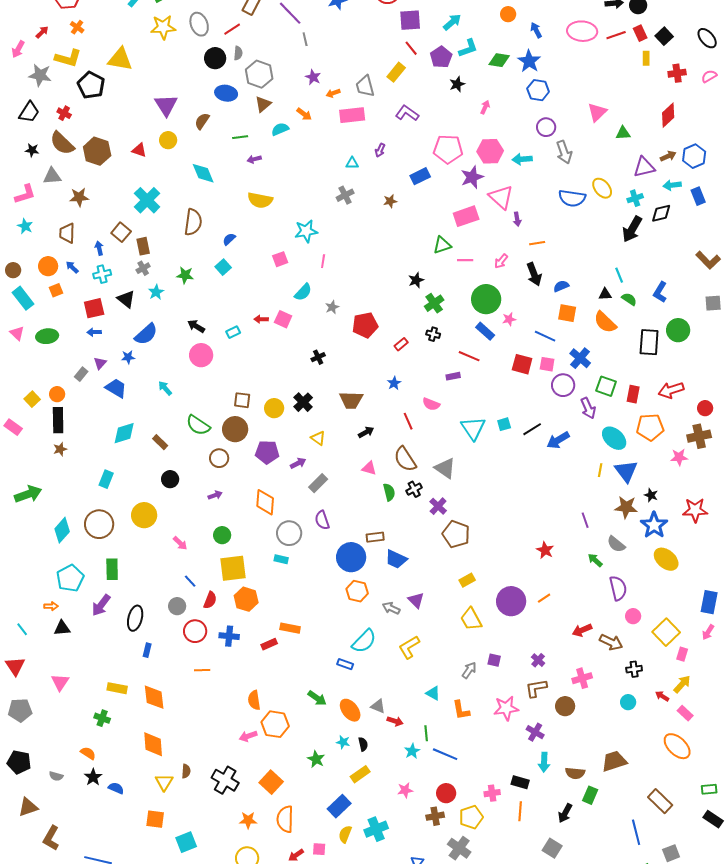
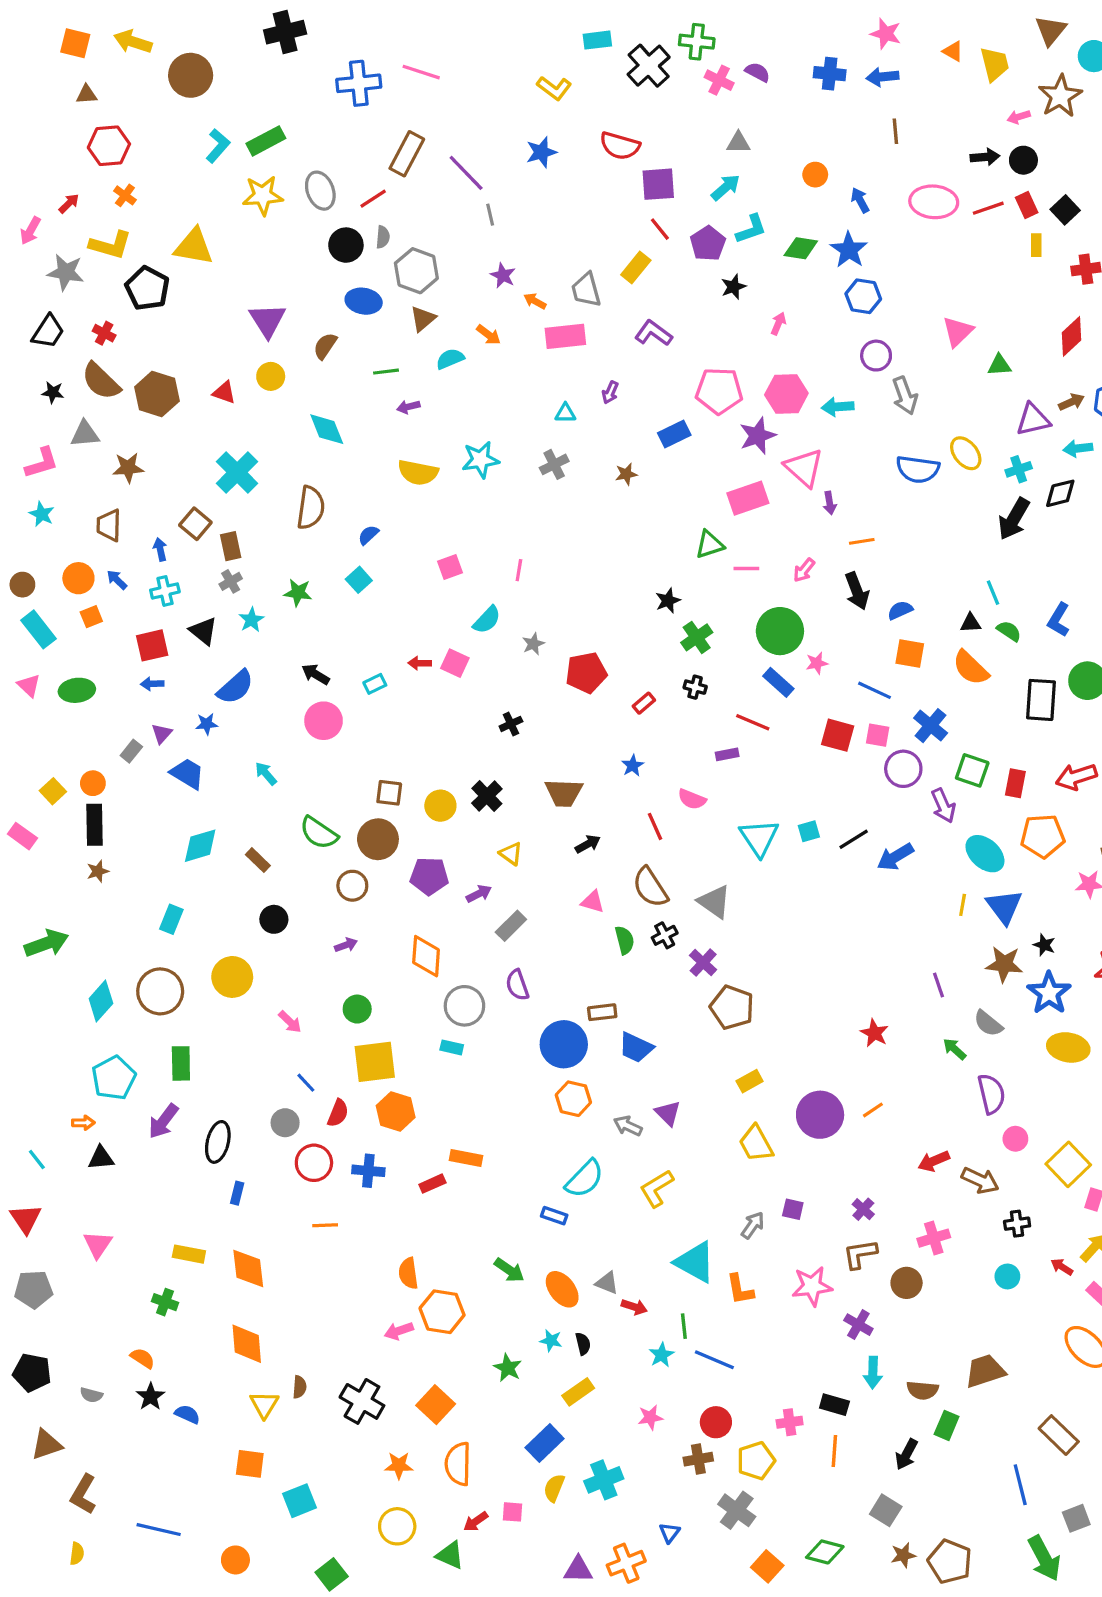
orange arrow: (333, 93) -> (535, 301), turned 48
cyan star: (306, 231) -> (480, 460), moved
yellow ellipse: (666, 559) -> (1068, 1047), turned -30
cyan triangle: (433, 693) -> (695, 1262), size x1.8

